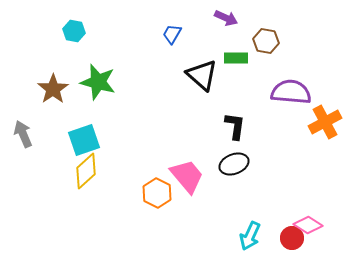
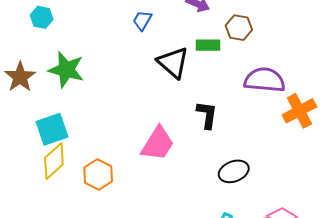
black ellipse: (234, 164) -> (234, 171), moved
pink trapezoid: (187, 176) -> (158, 144), moved, turned 72
orange hexagon: (157, 193) -> (98, 174), moved

